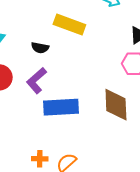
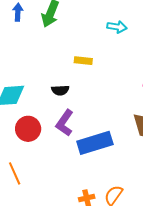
yellow rectangle: (69, 25) -> (83, 61), size x0.6

